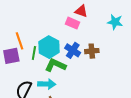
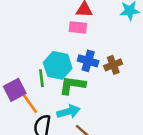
orange line: (20, 41) -> (30, 103), moved
brown cross: (92, 51) -> (113, 65), moved

